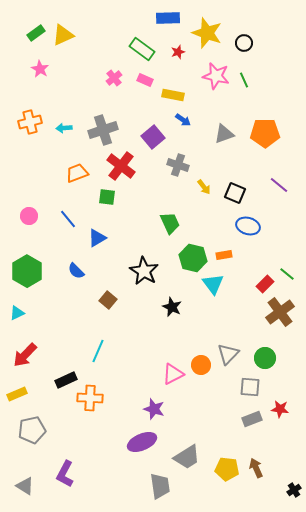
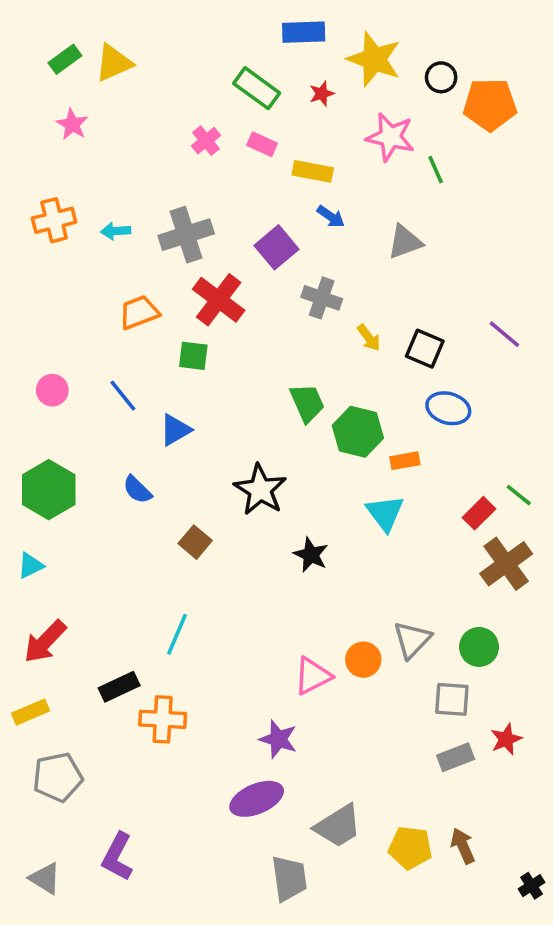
green line: (244, 80) -> (436, 170), moved
orange pentagon: (265, 133) -> (490, 104), moved
green hexagon: (193, 258) -> (358, 432), moved
red star: (280, 409) -> (506, 739), turned -30

